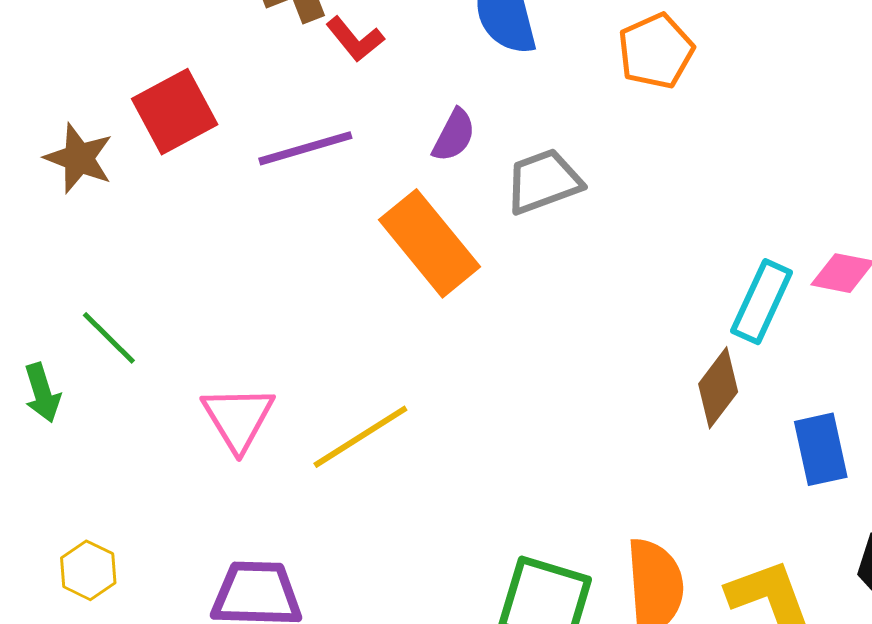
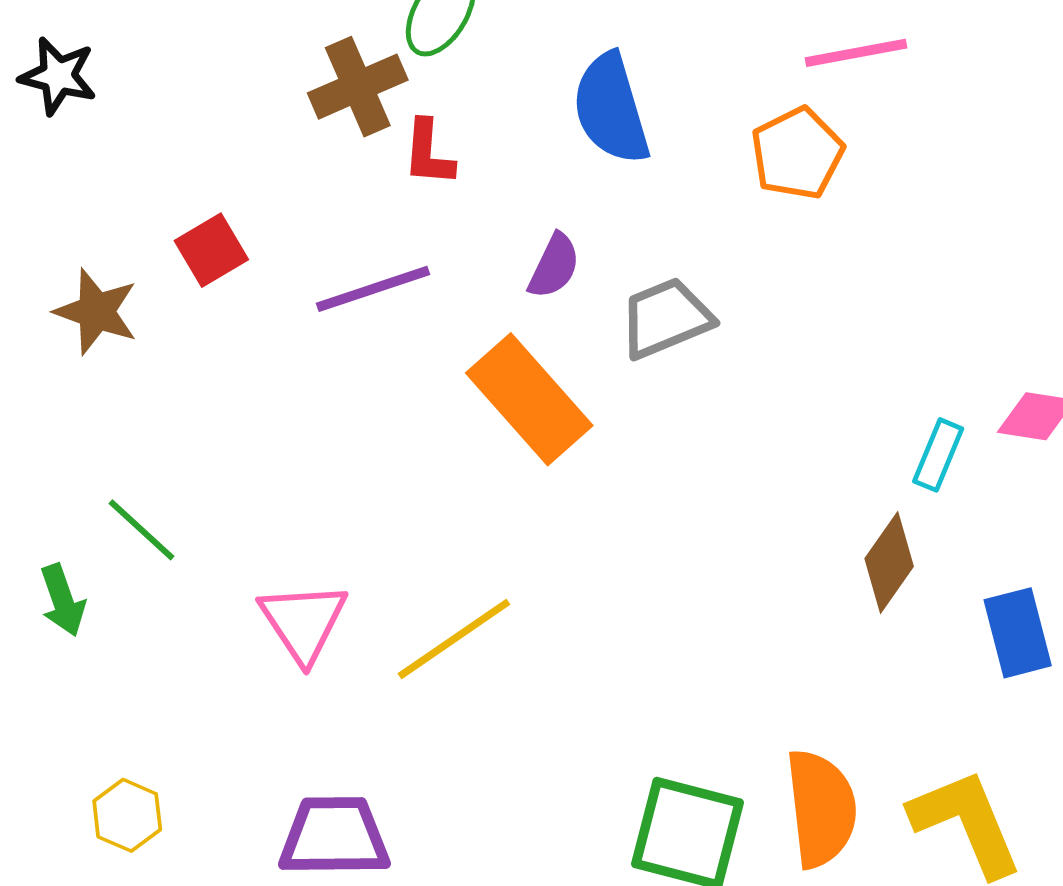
red L-shape: (355, 39) -> (428, 153), turned 46
red square: (175, 112) -> (211, 250), size x0.7
cyan rectangle: (762, 302) -> (938, 455), size x0.7

